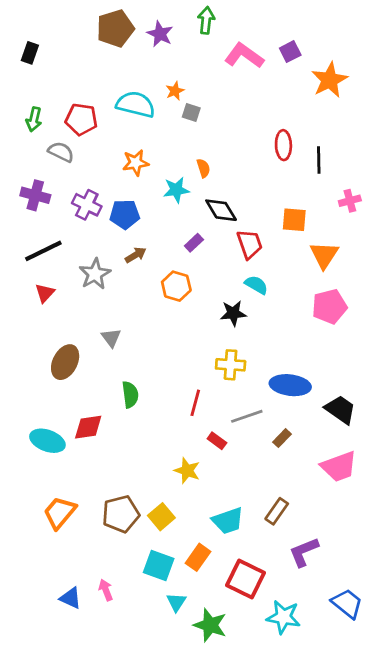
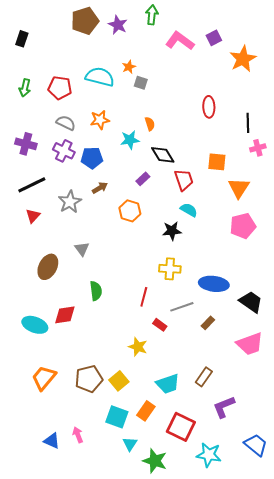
gray semicircle: (61, 152) -> (66, 123), moved
black line: (319, 160) -> (248, 123), moved

